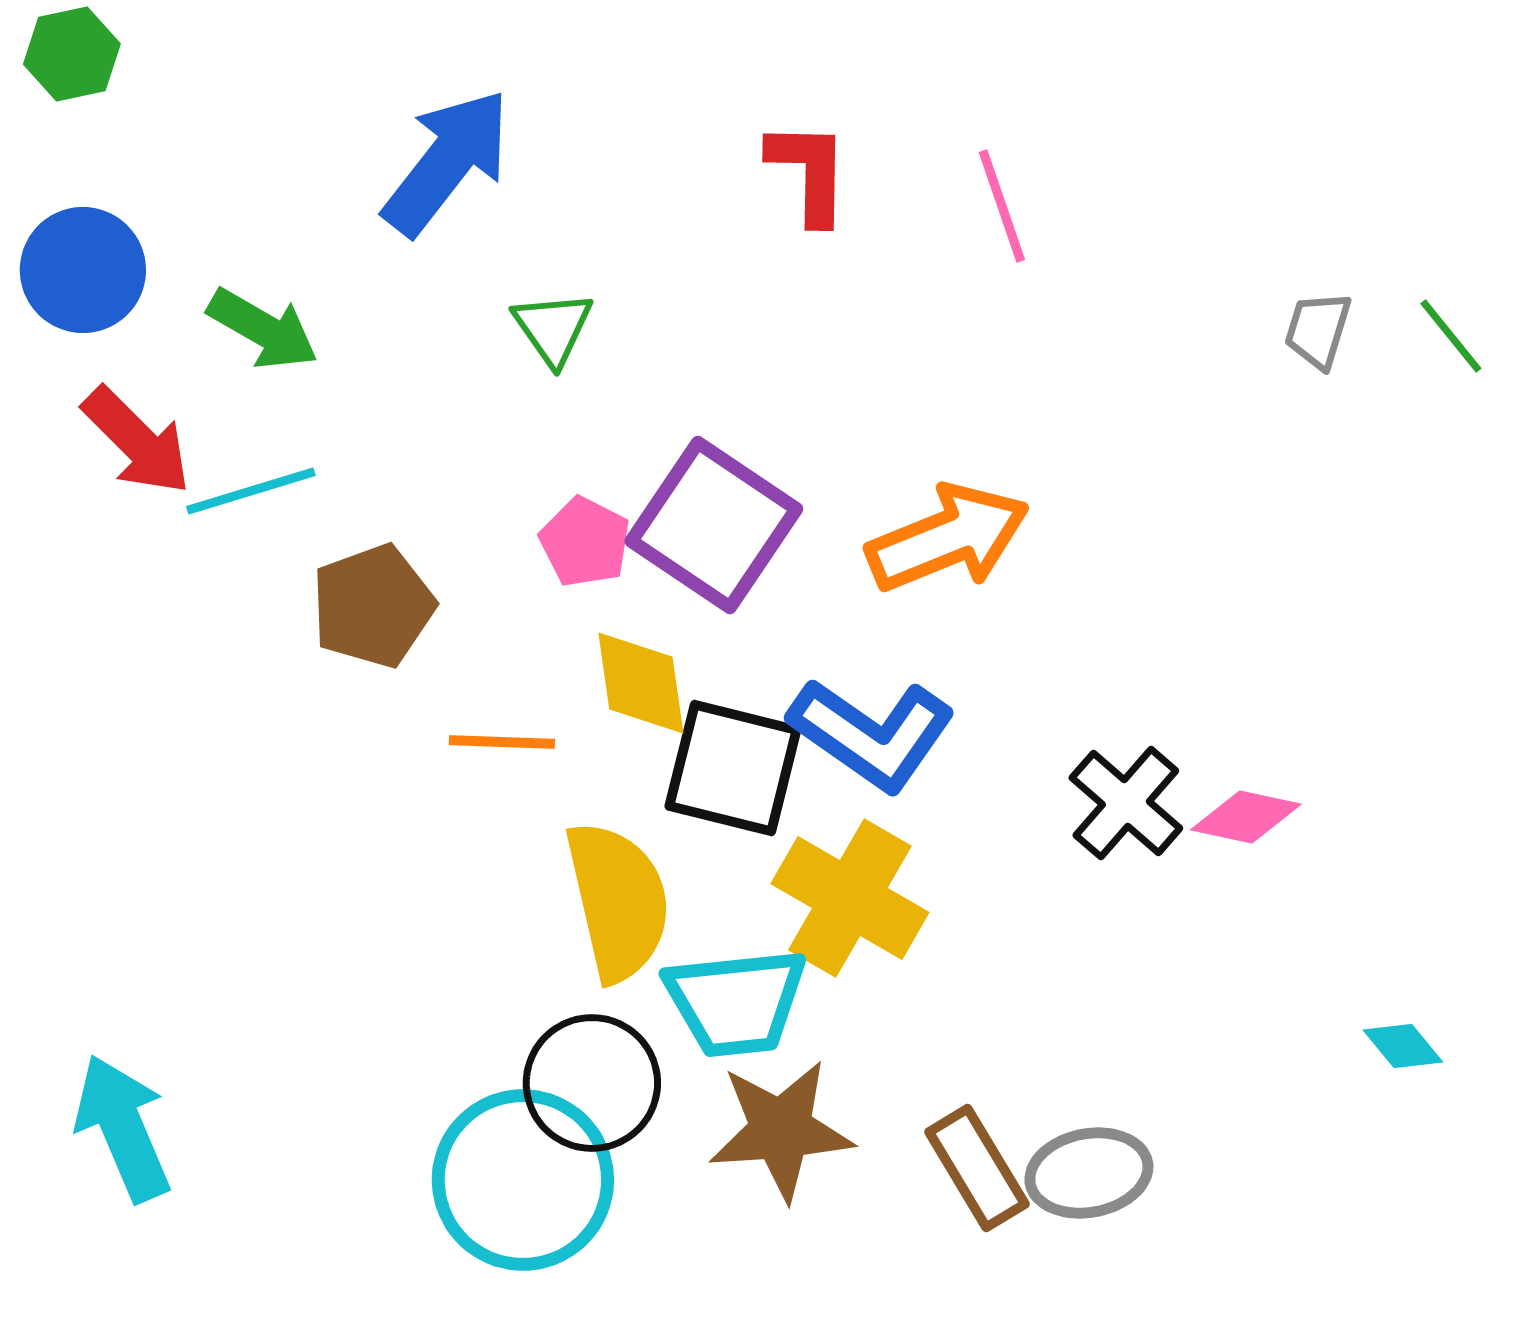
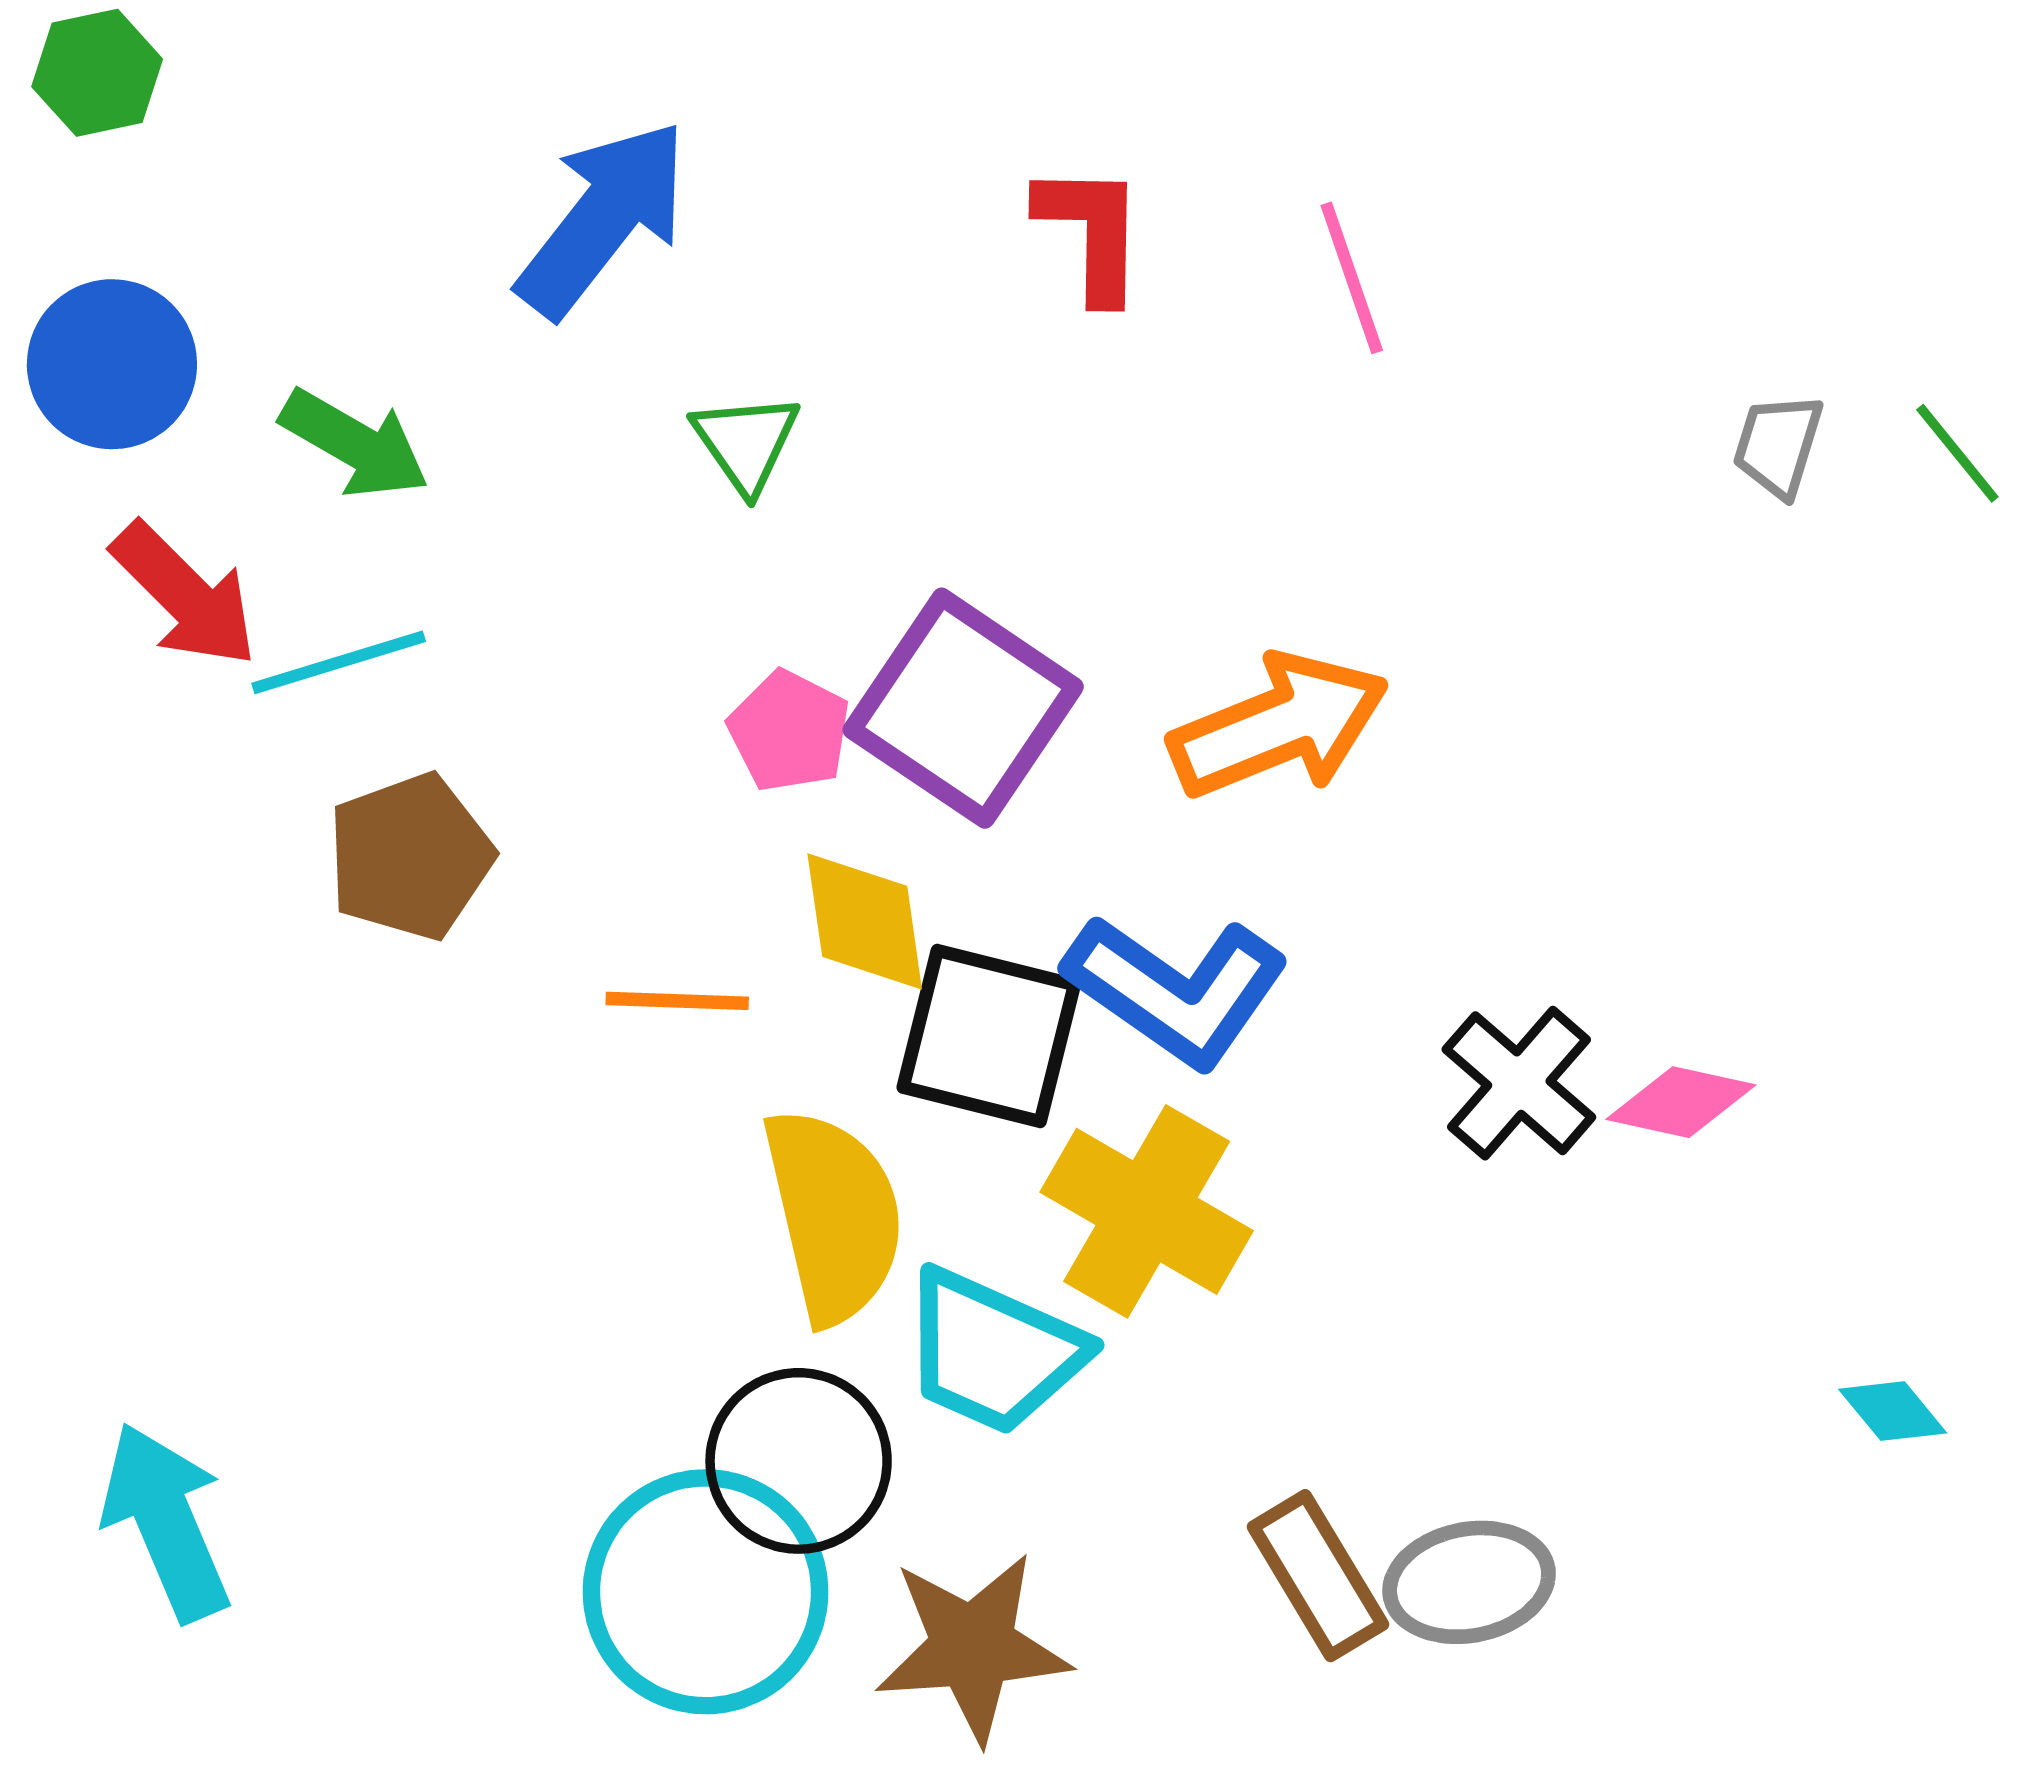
brown pentagon: (373, 606) -> (410, 857), moved
cyan trapezoid: (736, 1002) -> (993, 1352), turned 30
brown star: (781, 1130) -> (973, 1647), moved

